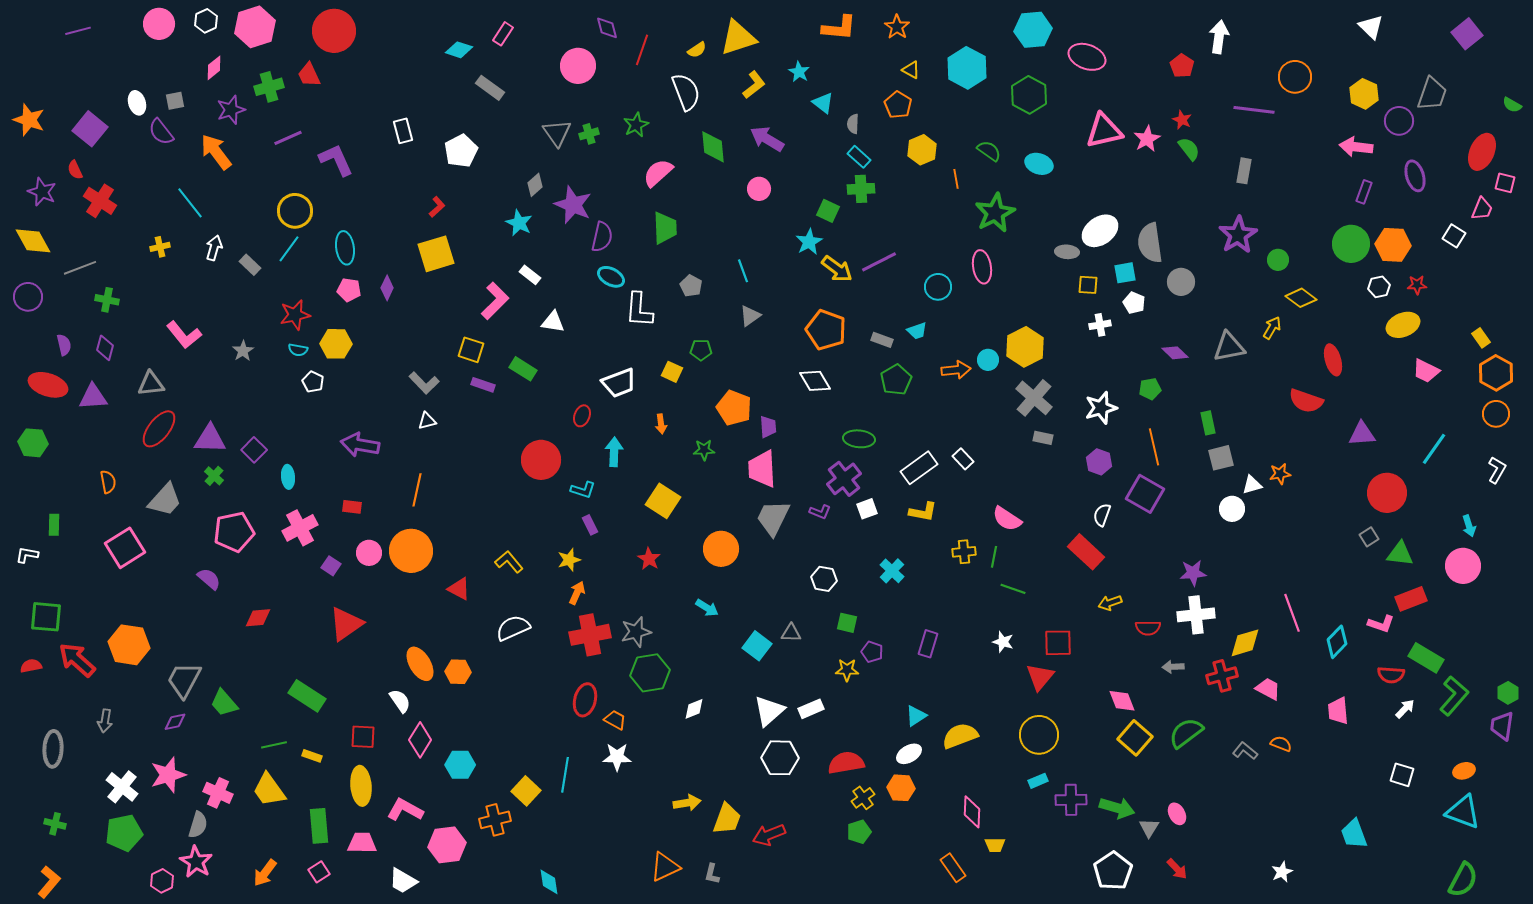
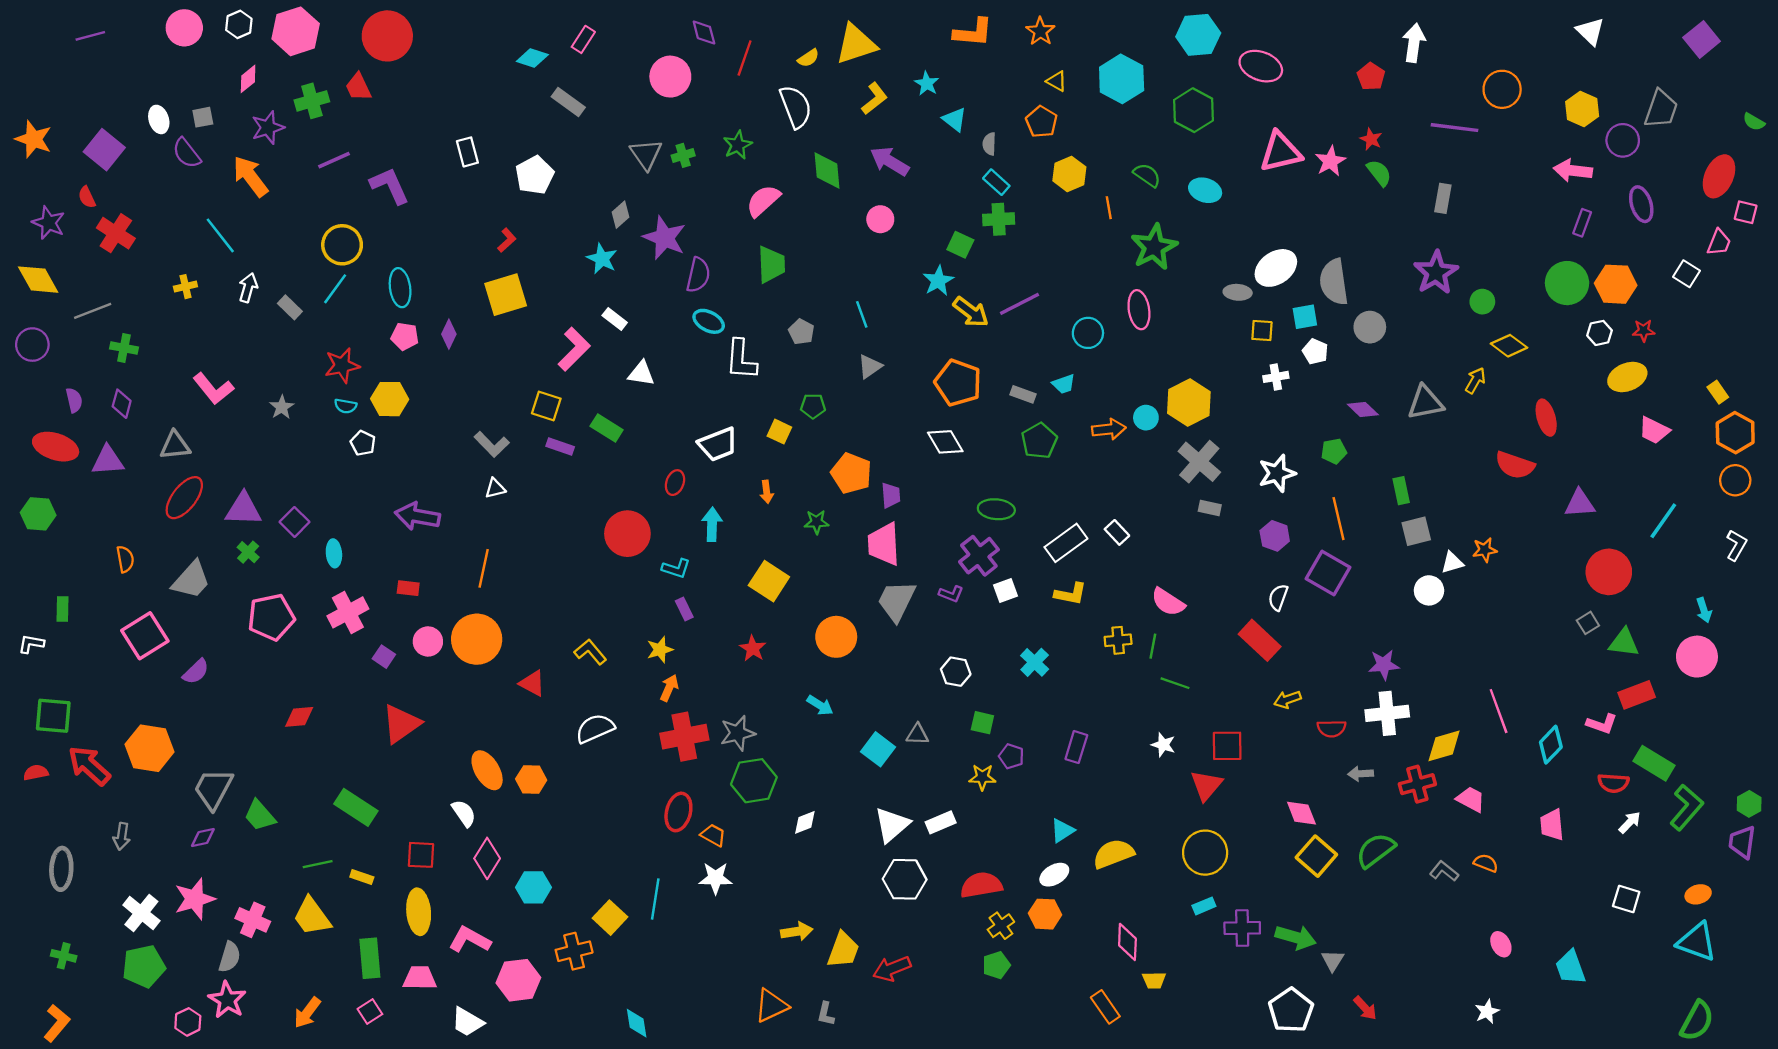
purple semicircle: (209, 579) -> (196, 672), moved, turned 95
pink ellipse: (1177, 814) -> (1501, 944), moved

